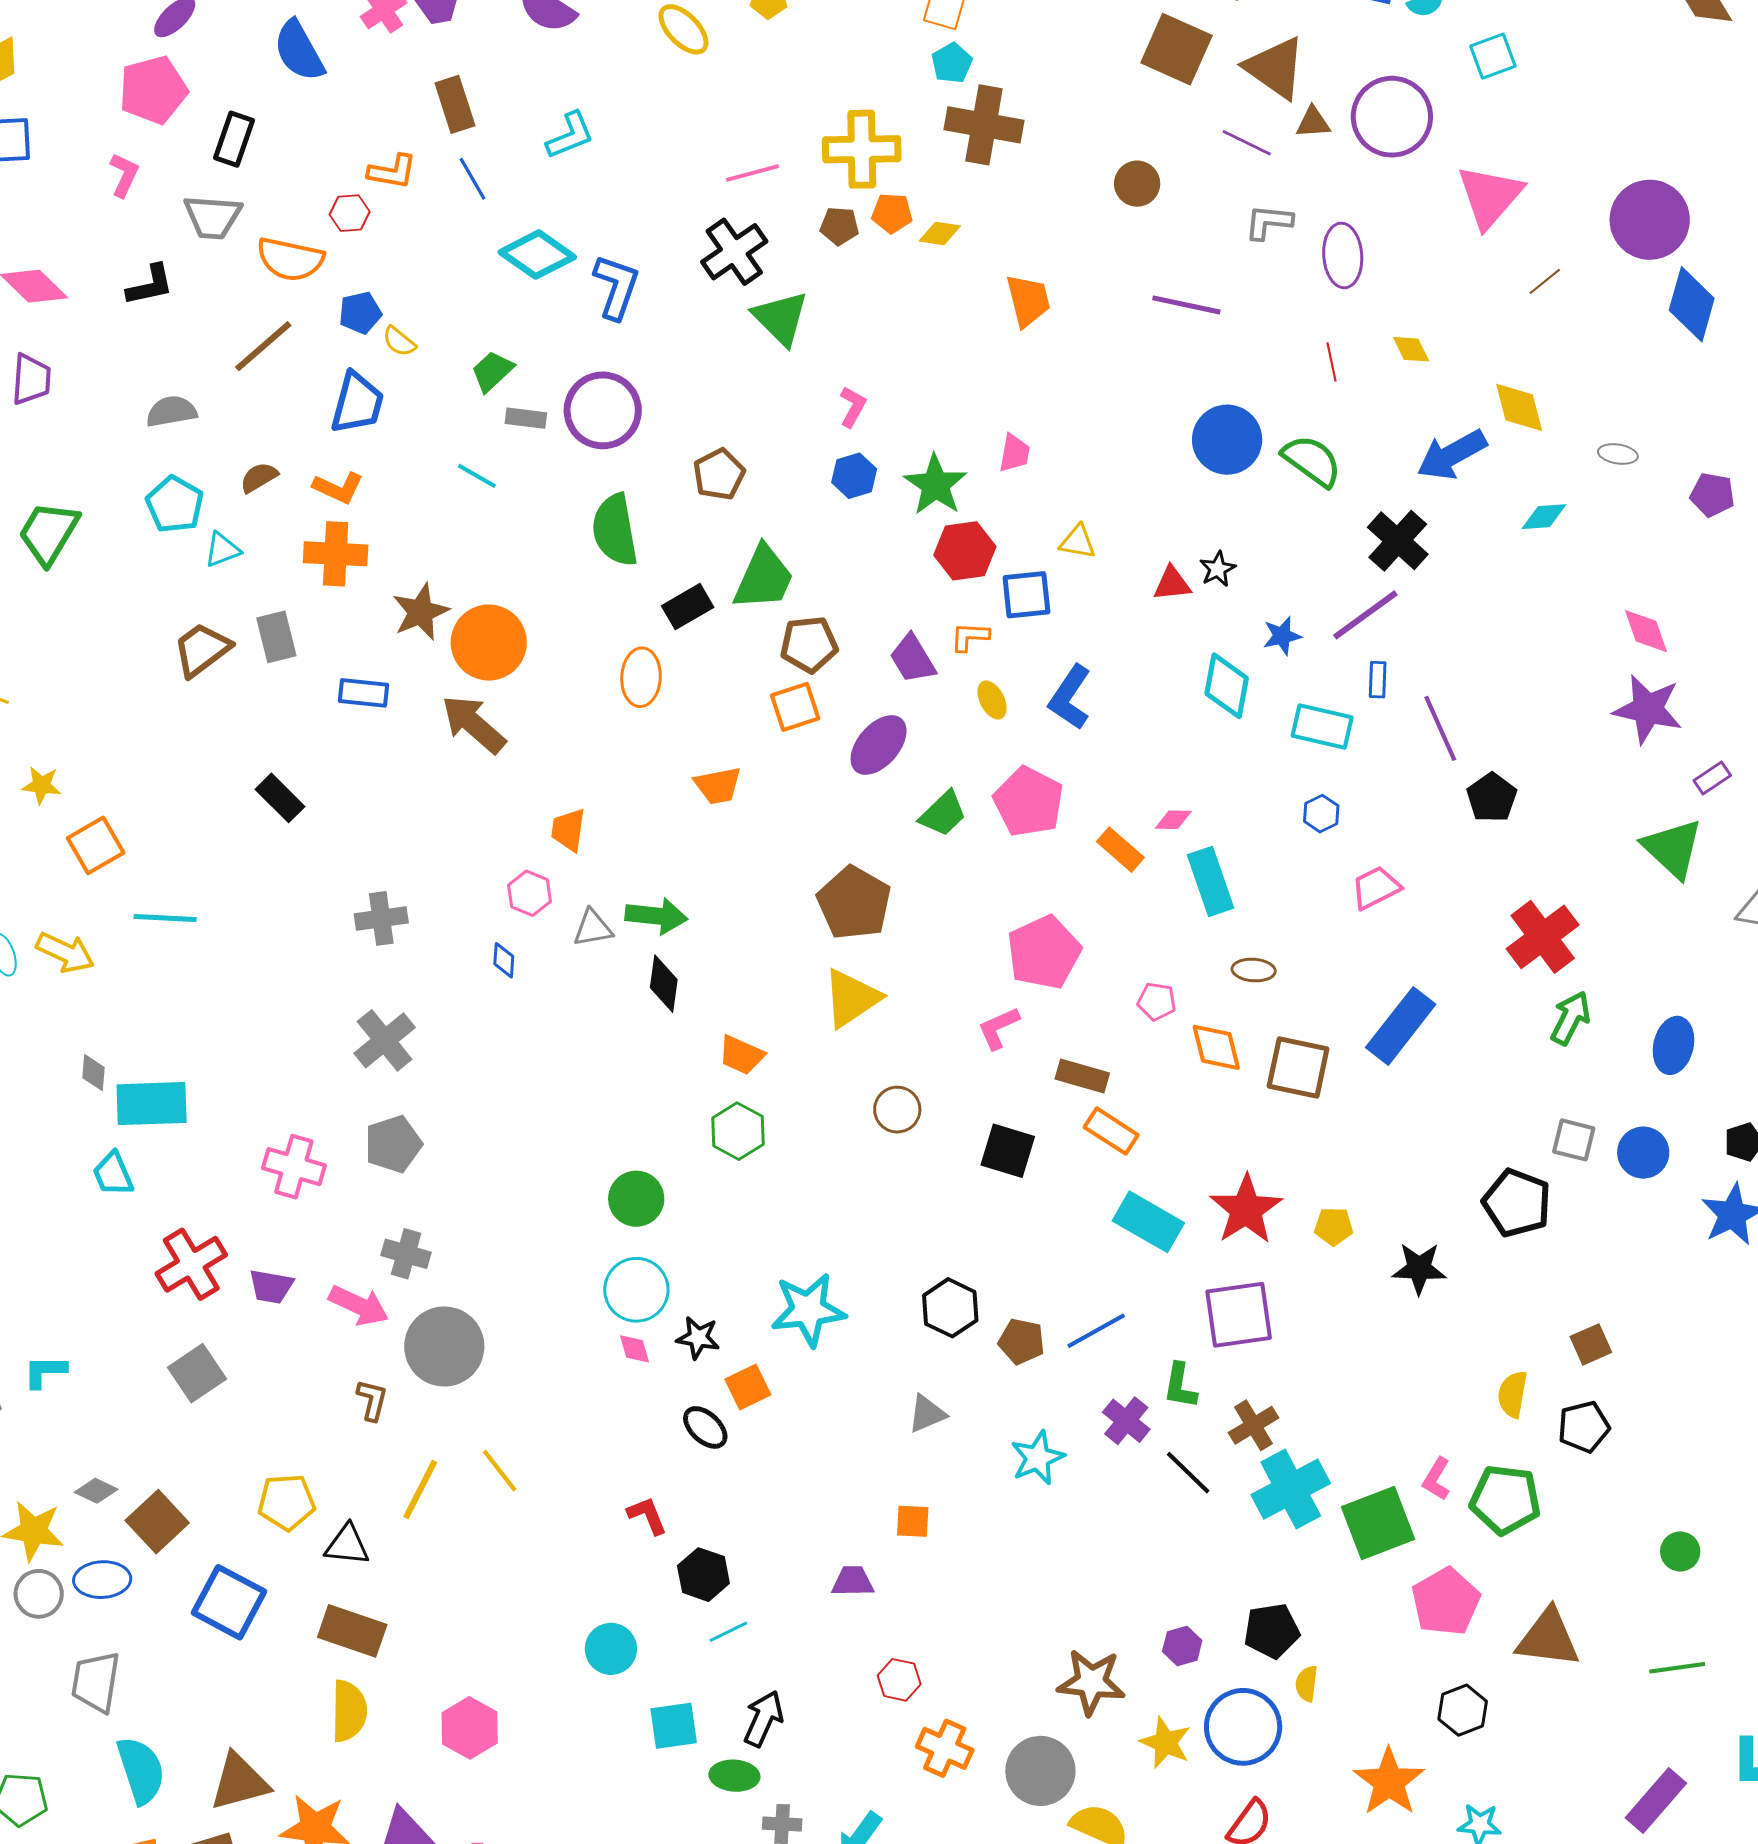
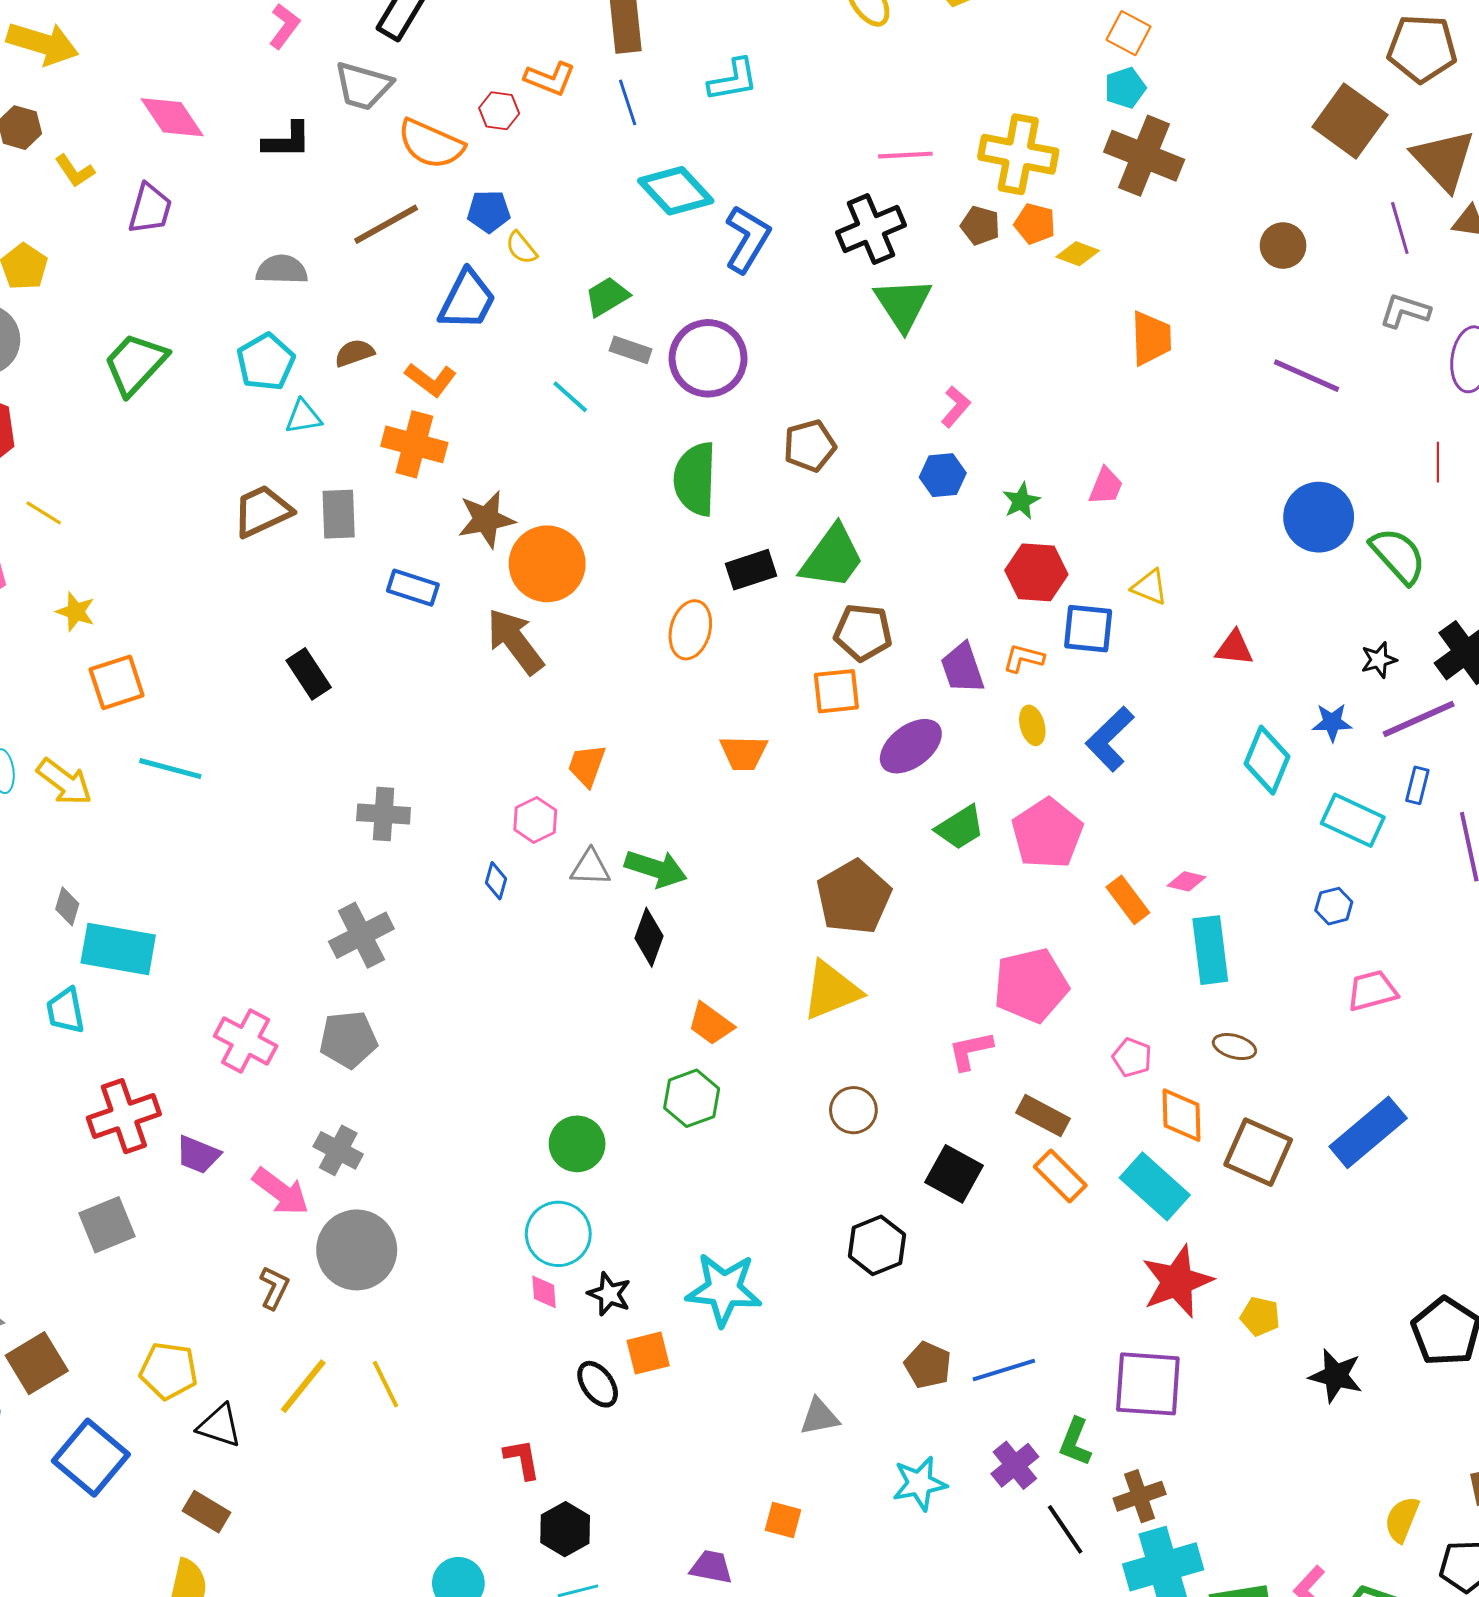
purple line: (1247, 143) -> (1400, 228), turned 36
green star: (935, 485) -> (1021, 501), size x0.6
black star: (1218, 569) -> (1379, 660), moved
cyan rectangle: (1148, 1222) -> (1155, 1186), moved
black hexagon: (950, 1308) -> (877, 1245), moved
brown rectangle: (352, 1631) -> (206, 1512), size x0.7

